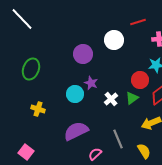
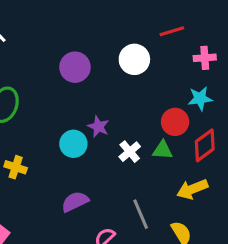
purple circle: (83, 54) -> (75, 67), moved
green triangle: (132, 98) -> (163, 150), turned 40
purple semicircle: (76, 131) -> (75, 202), size x0.7

